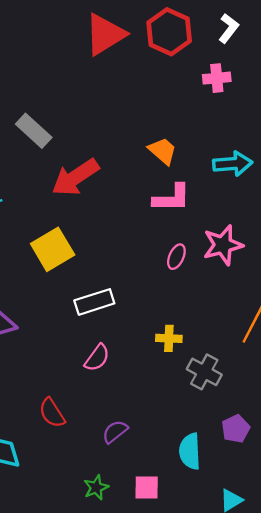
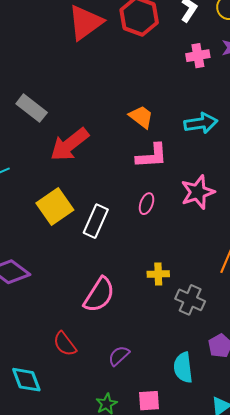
pink cross: (217, 78) -> (198, 56), moved
pink ellipse: (176, 257) -> (147, 204), moved
white rectangle: (94, 302) -> (96, 221), moved, turned -44
pink semicircle: (97, 358) -> (99, 295), size x1.5

